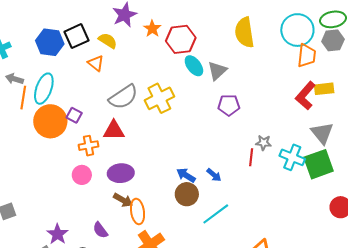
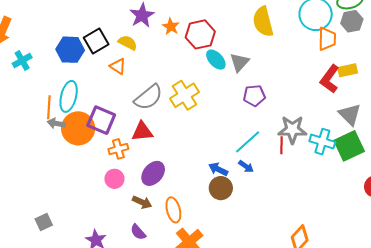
gray arrow: (14, 79) -> (56, 123), moved
purple square: (74, 115) -> (101, 120), size x1.8
gray star: (264, 143) -> (292, 130), size x1.8
purple ellipse: (121, 173) -> (153, 173), turned -40
brown arrow: (123, 200) -> (142, 202), moved
cyan line: (216, 214) -> (248, 142), moved

